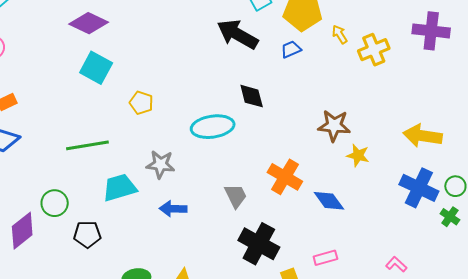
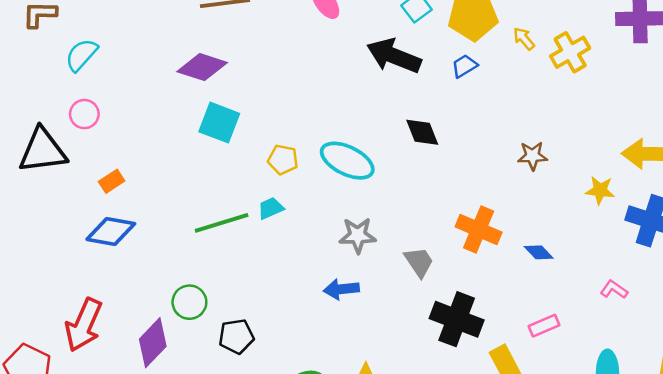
brown star: (334, 126) -> (532, 156), size x0.7
cyan ellipse: (213, 127) -> (347, 161), moved, turned 42
yellow star: (358, 155) -> (600, 190), moved
gray star: (160, 164) -> (358, 235), moved
cyan trapezoid: (120, 188) -> (271, 208), moved, size x0.6
blue diamond: (329, 201) -> (539, 252), size x0.7
pink L-shape: (396, 264) -> (614, 290), moved

